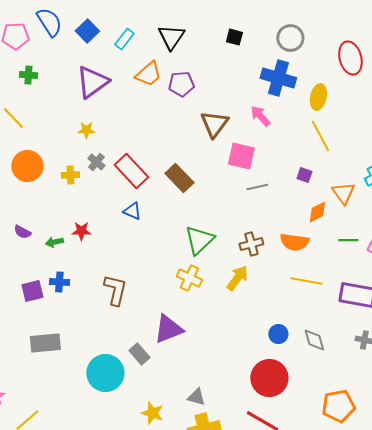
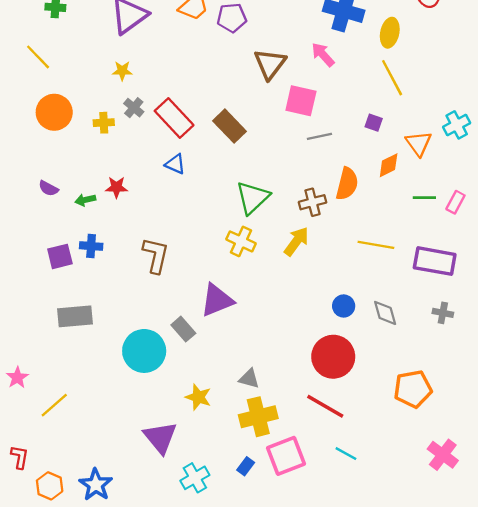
orange semicircle: (294, 242) -> (347, 184), moved, turned -84

